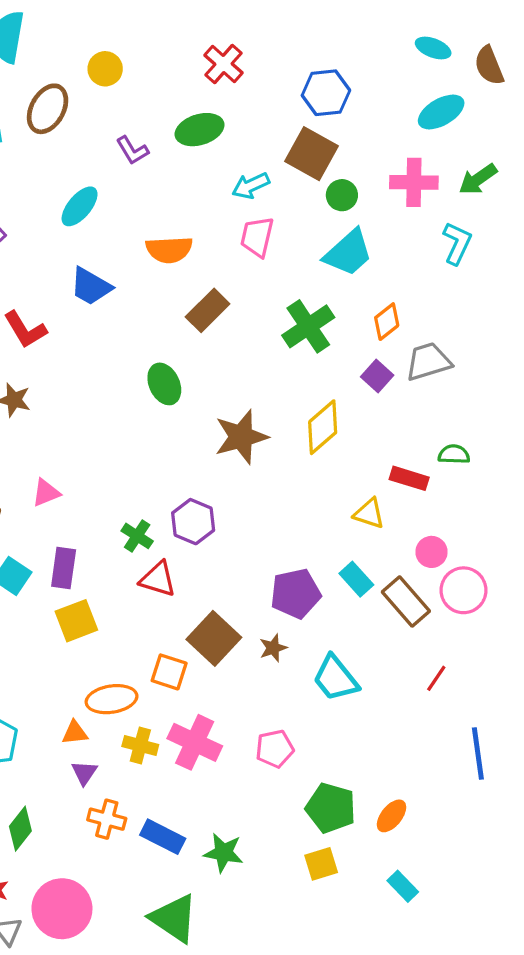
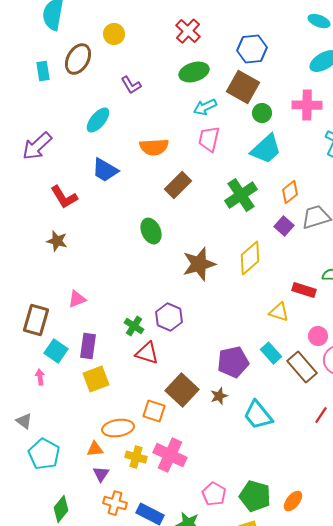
green ellipse: (200, 130) -> (194, 72), moved
pink pentagon: (275, 749) -> (214, 494), moved, turned -30

